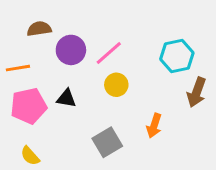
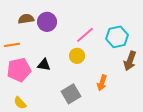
purple circle: (71, 50) -> (47, 22), moved
pink line: (109, 53) -> (85, 35), moved

